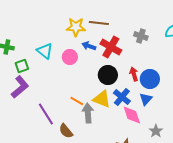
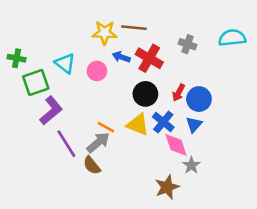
green square: (22, 66) -> (36, 82), size x1.5
red arrow: (134, 74) -> (179, 93), turned -136
purple L-shape: (20, 87) -> (51, 111), moved
gray arrow: (88, 113) -> (98, 142), moved, turned 54
gray star: (156, 131) -> (191, 165), moved

